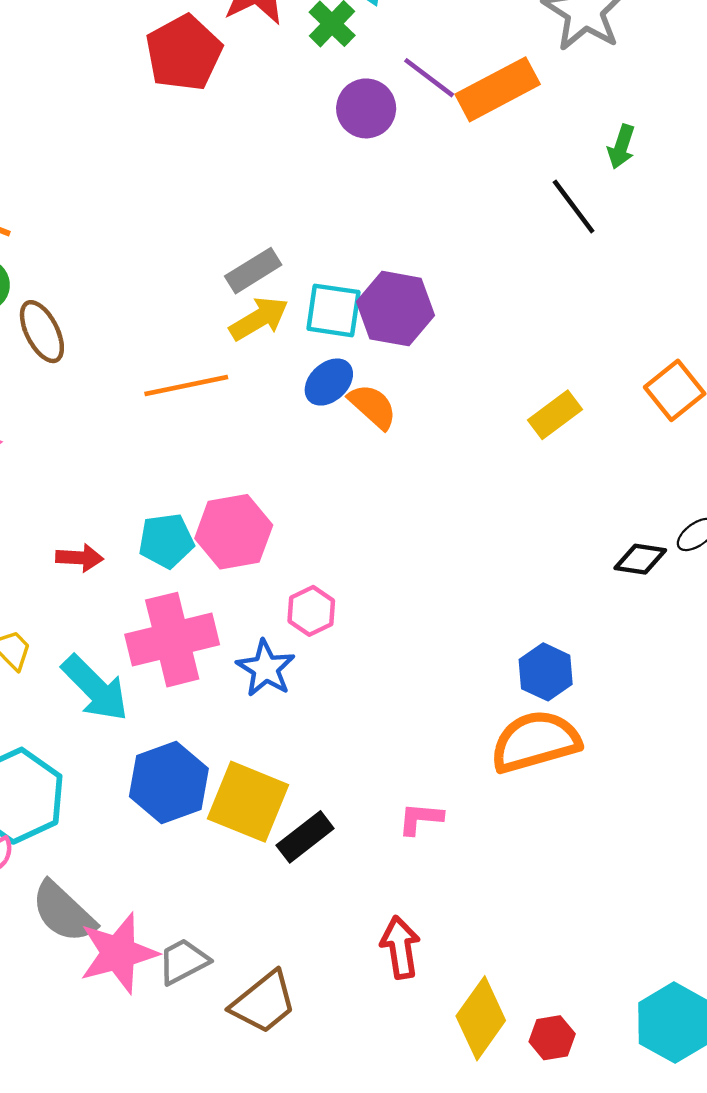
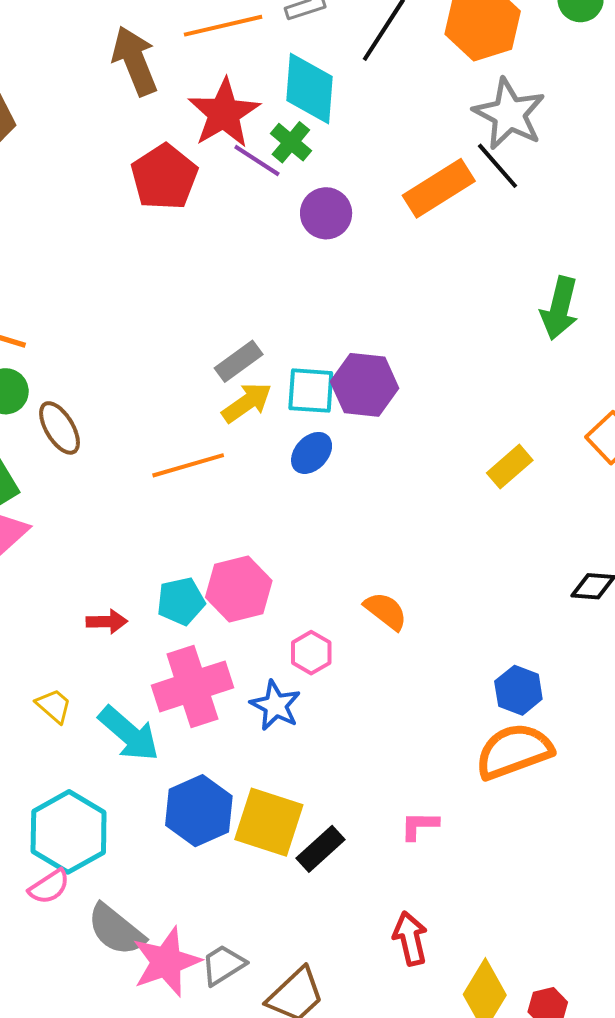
purple line: (429, 78) -> (257, 160), moved
green arrow: (621, 147) -> (560, 308), moved, size x1.6
black line: (574, 207) -> (497, 166), moved
orange semicircle: (373, 406) -> (386, 611), moved

